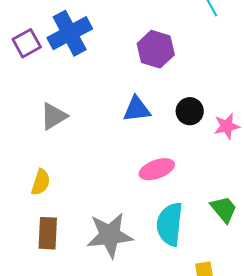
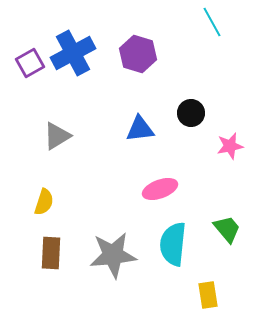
purple hexagon: (156, 49) -> (138, 54), moved
black circle: (190, 111) -> (191, 113), moved

